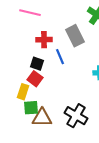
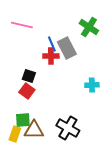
red cross: (44, 40) -> (51, 56), moved
blue line: (60, 57) -> (52, 44), moved
yellow rectangle: (23, 92) -> (15, 134), moved

